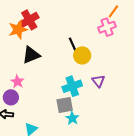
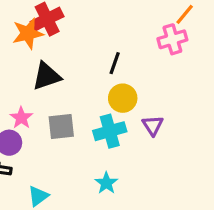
black line: (72, 44) -> (115, 63), turned 40
yellow circle: (82, 55) -> (123, 98), moved
gray square: (65, 105) -> (61, 126), moved

